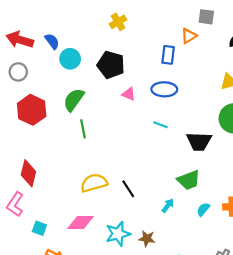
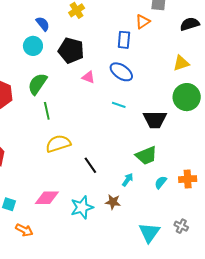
blue semicircle: (52, 41) -> (43, 24), moved
blue ellipse: (164, 89) -> (121, 72), turned 35
yellow semicircle: (94, 183) -> (58, 144), moved
brown star: (147, 239) -> (113, 202), moved

